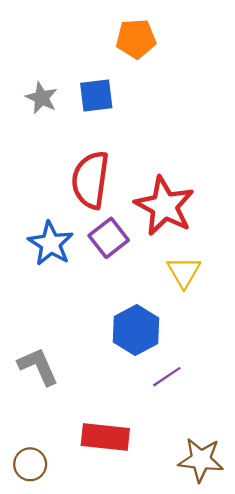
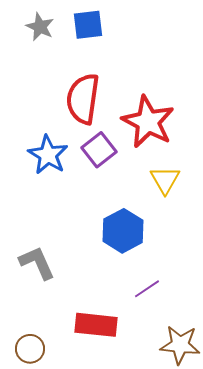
purple line: (167, 377) -> (147, 289), moved

